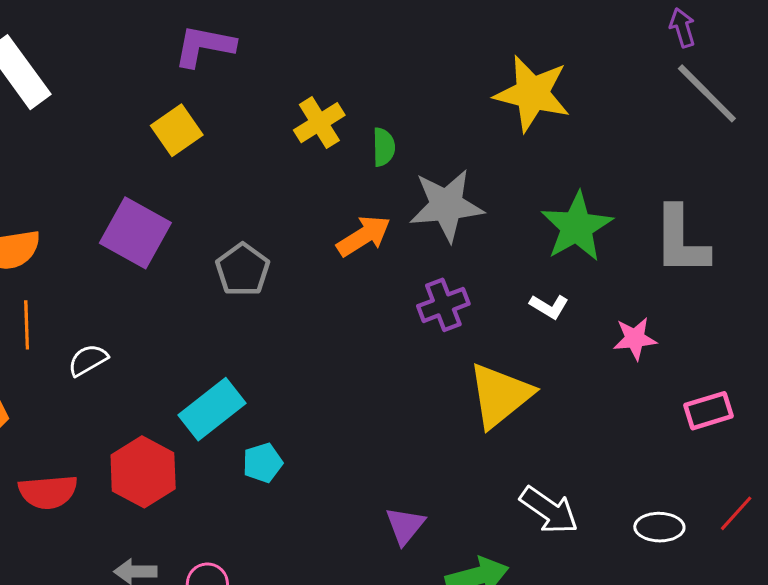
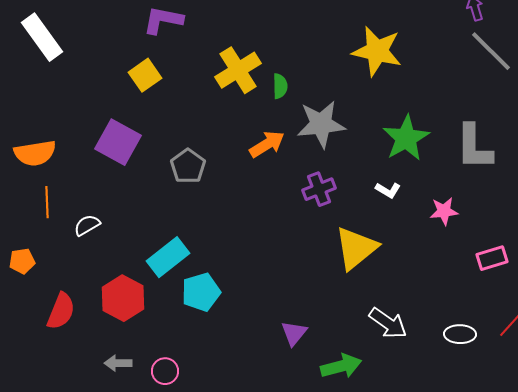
yellow cross: (319, 123) -> (238, 70), size x1.4
cyan pentagon: (263, 463) -> (201, 292), size x1.5
red semicircle: (48, 492) -> (61, 311), turned -63

